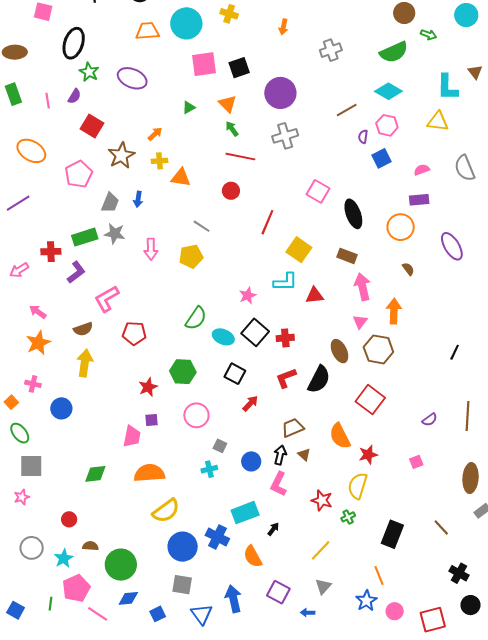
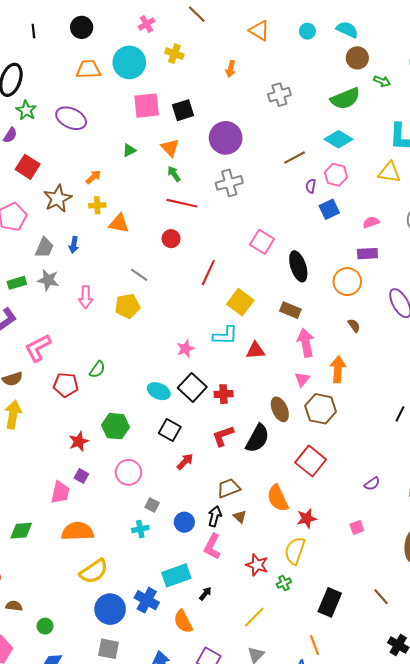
green rectangle: (85, 237) -> (17, 283), size x0.7
green semicircle: (196, 318) -> (97, 369), moved, size x0.7
purple square: (152, 420) -> (81, 476), turned 32
green circle: (121, 565) -> (45, 626), size x0.5

